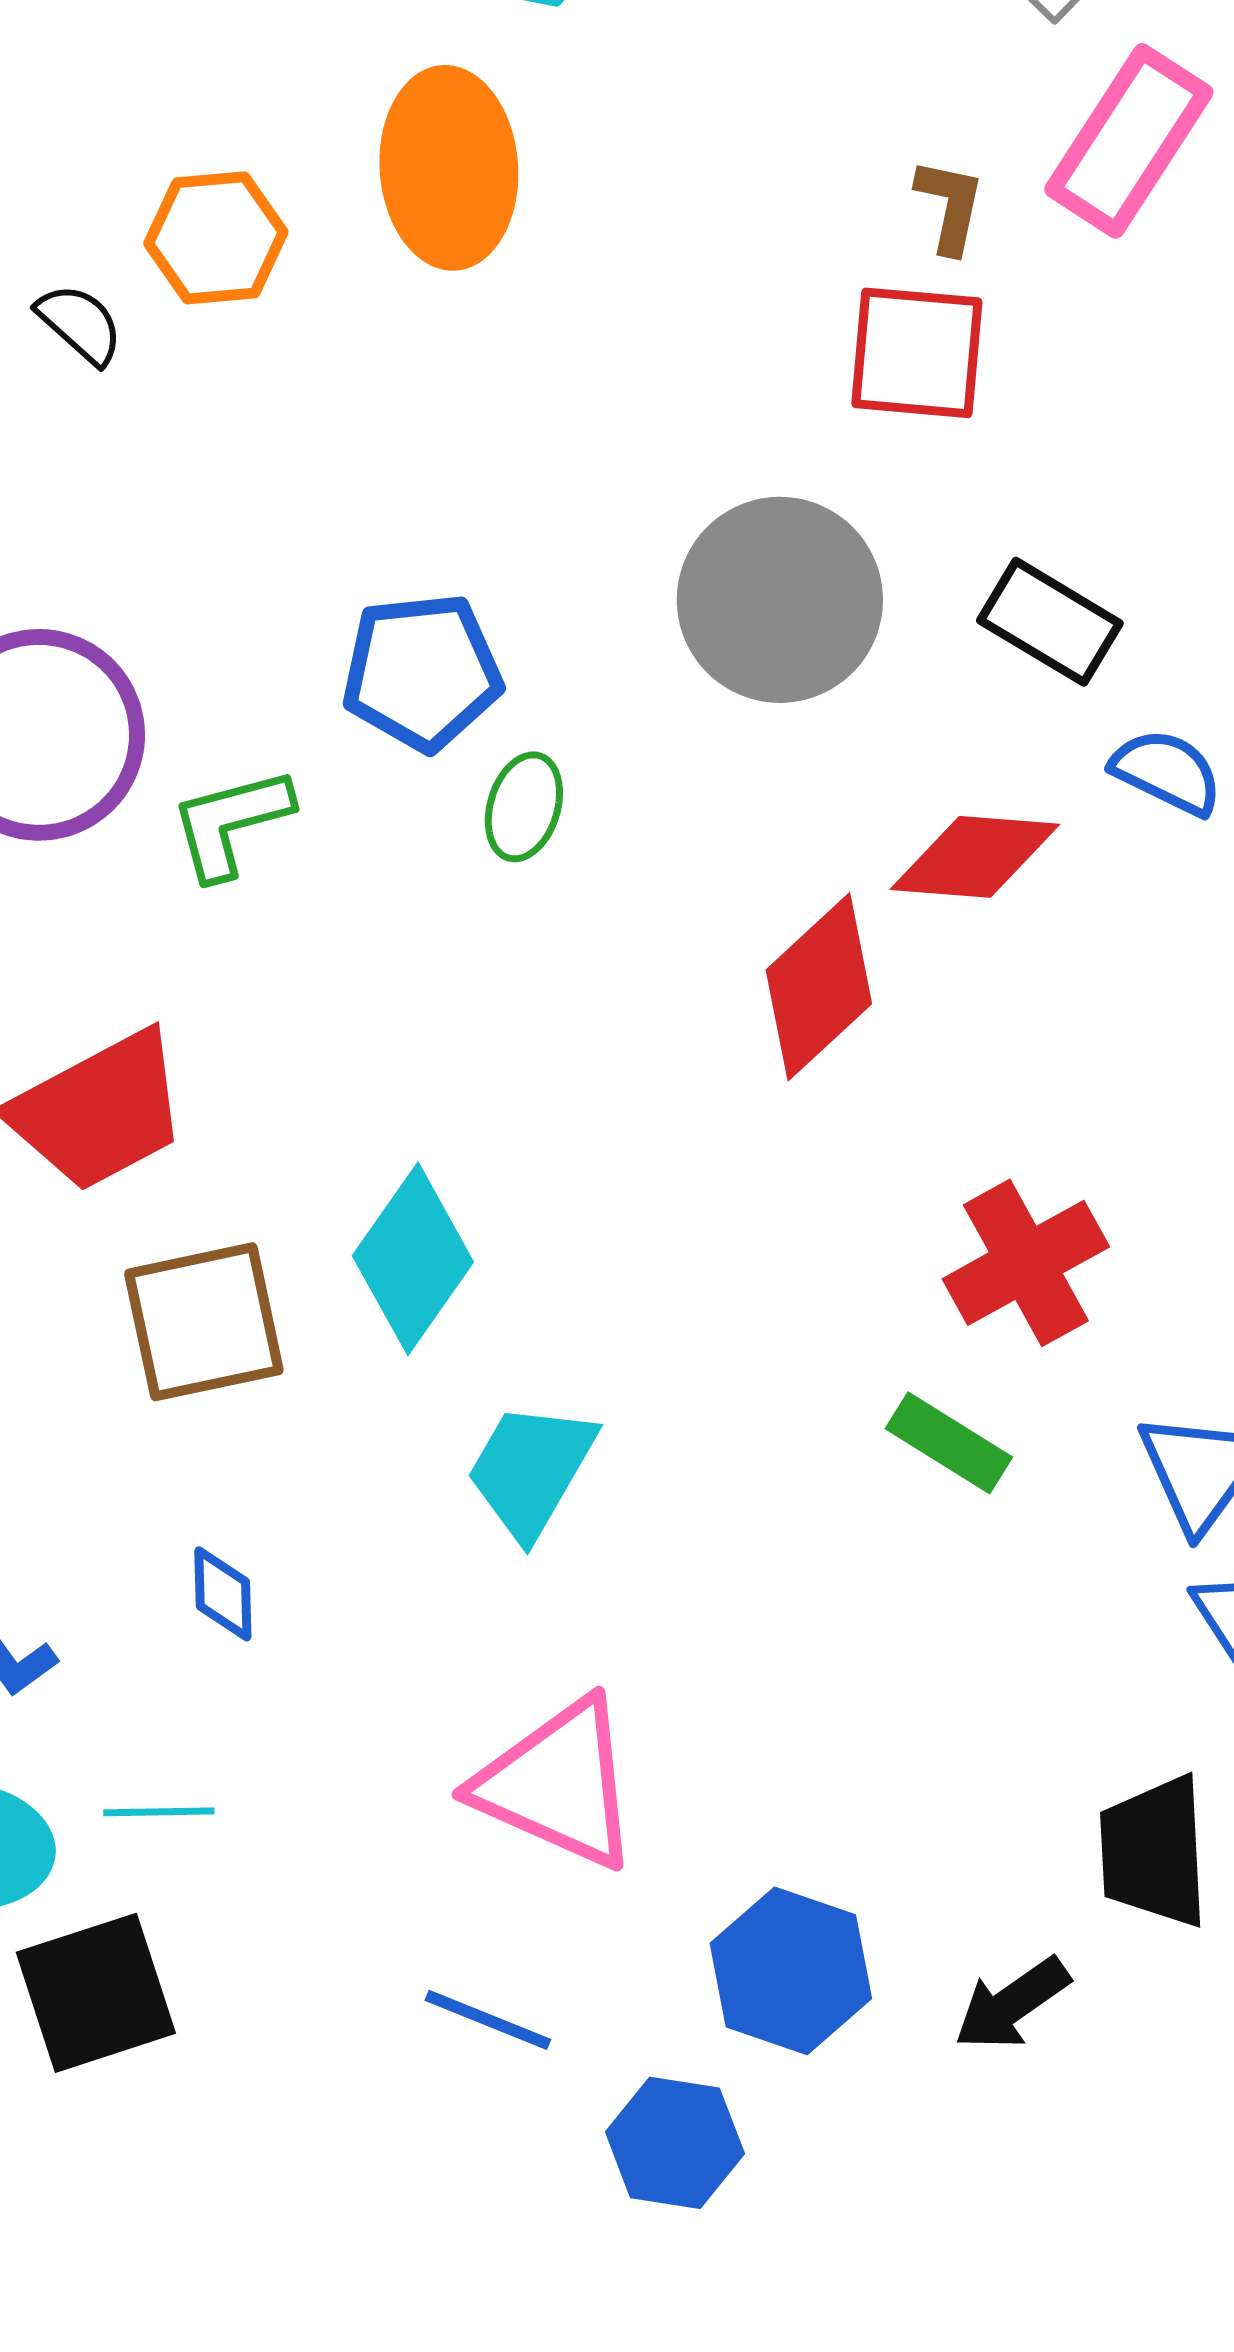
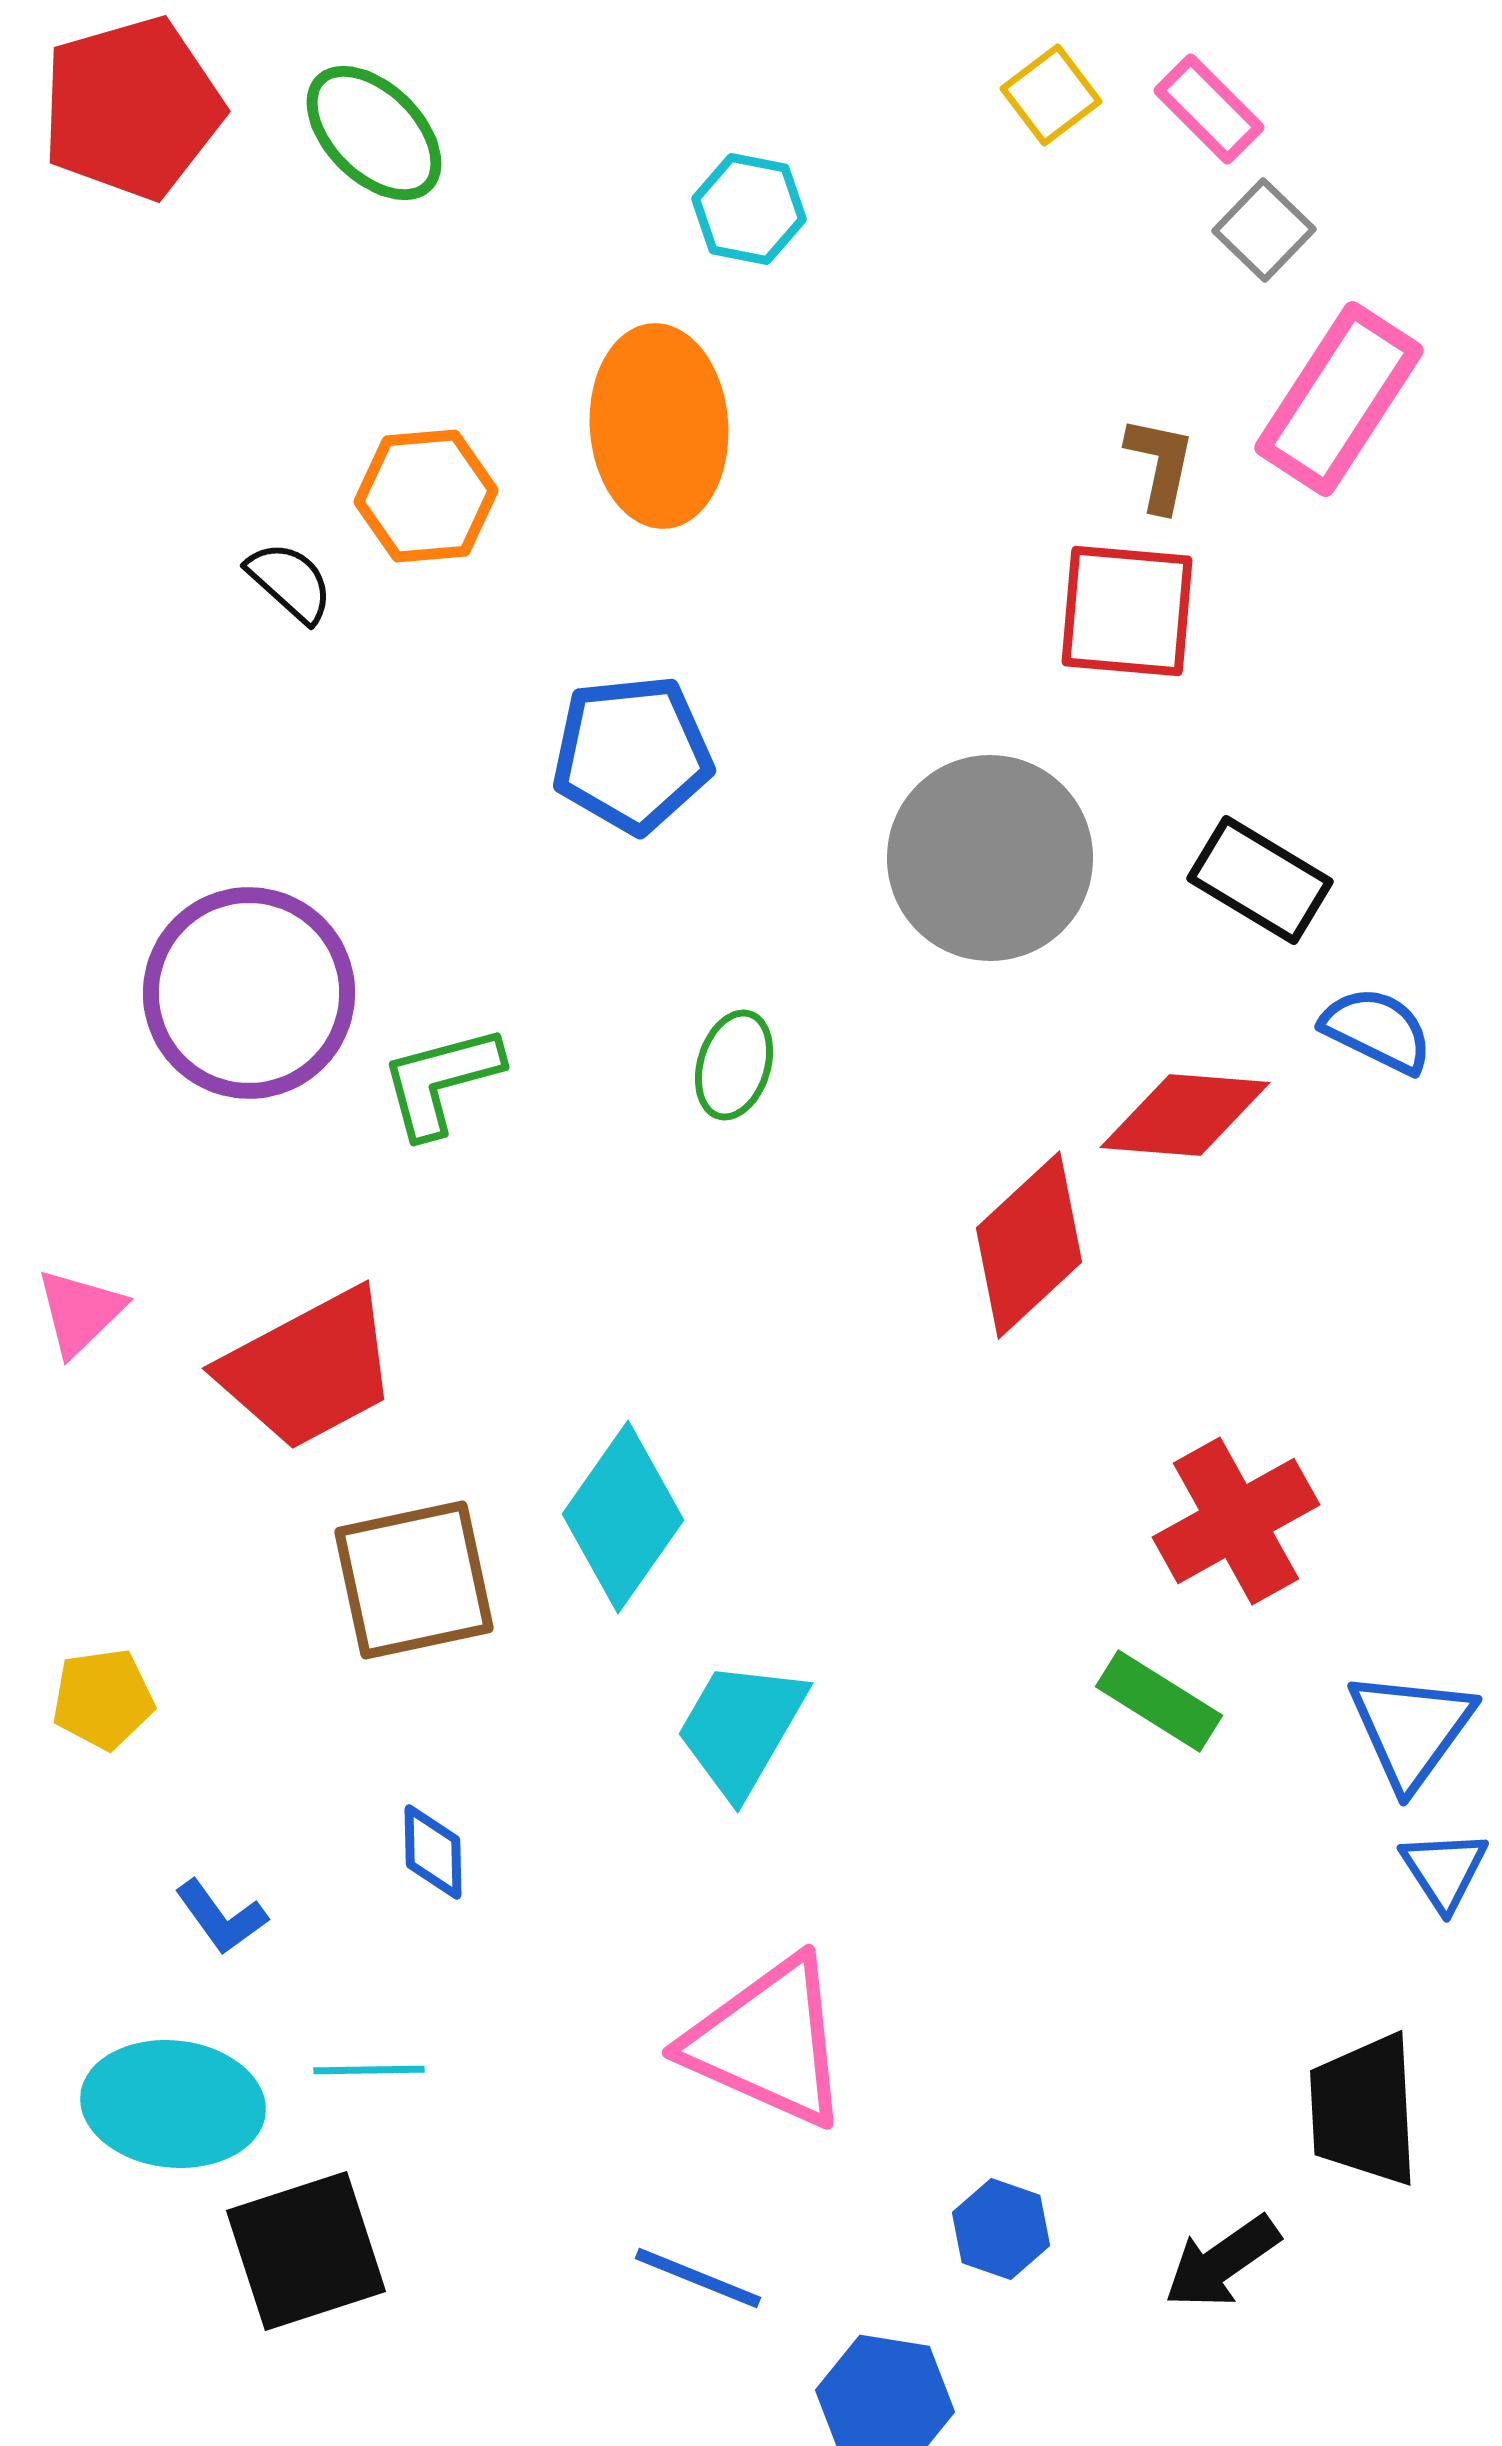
blue pentagon: (422, 672) -> (632, 754), moved
blue hexagon: (791, 1971) -> (1001, 2229), size x0.6

